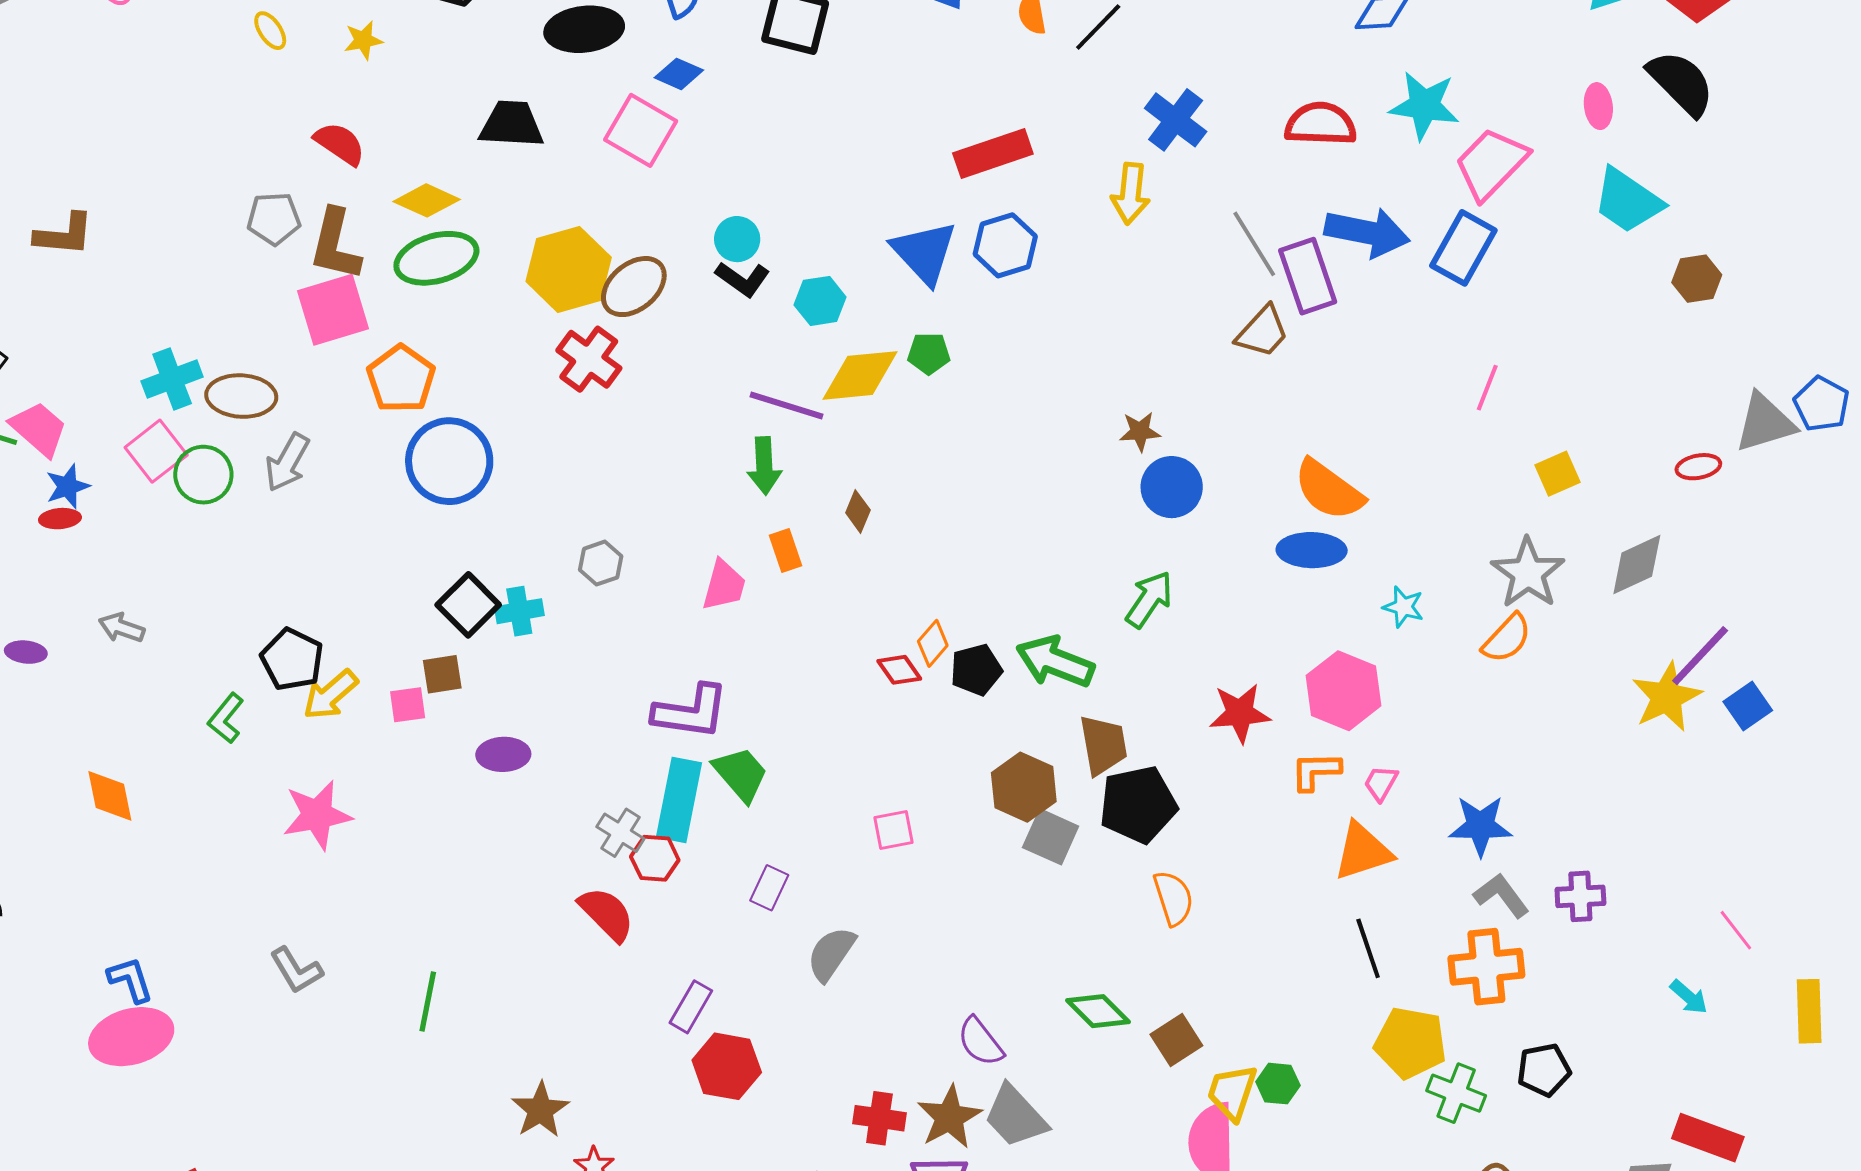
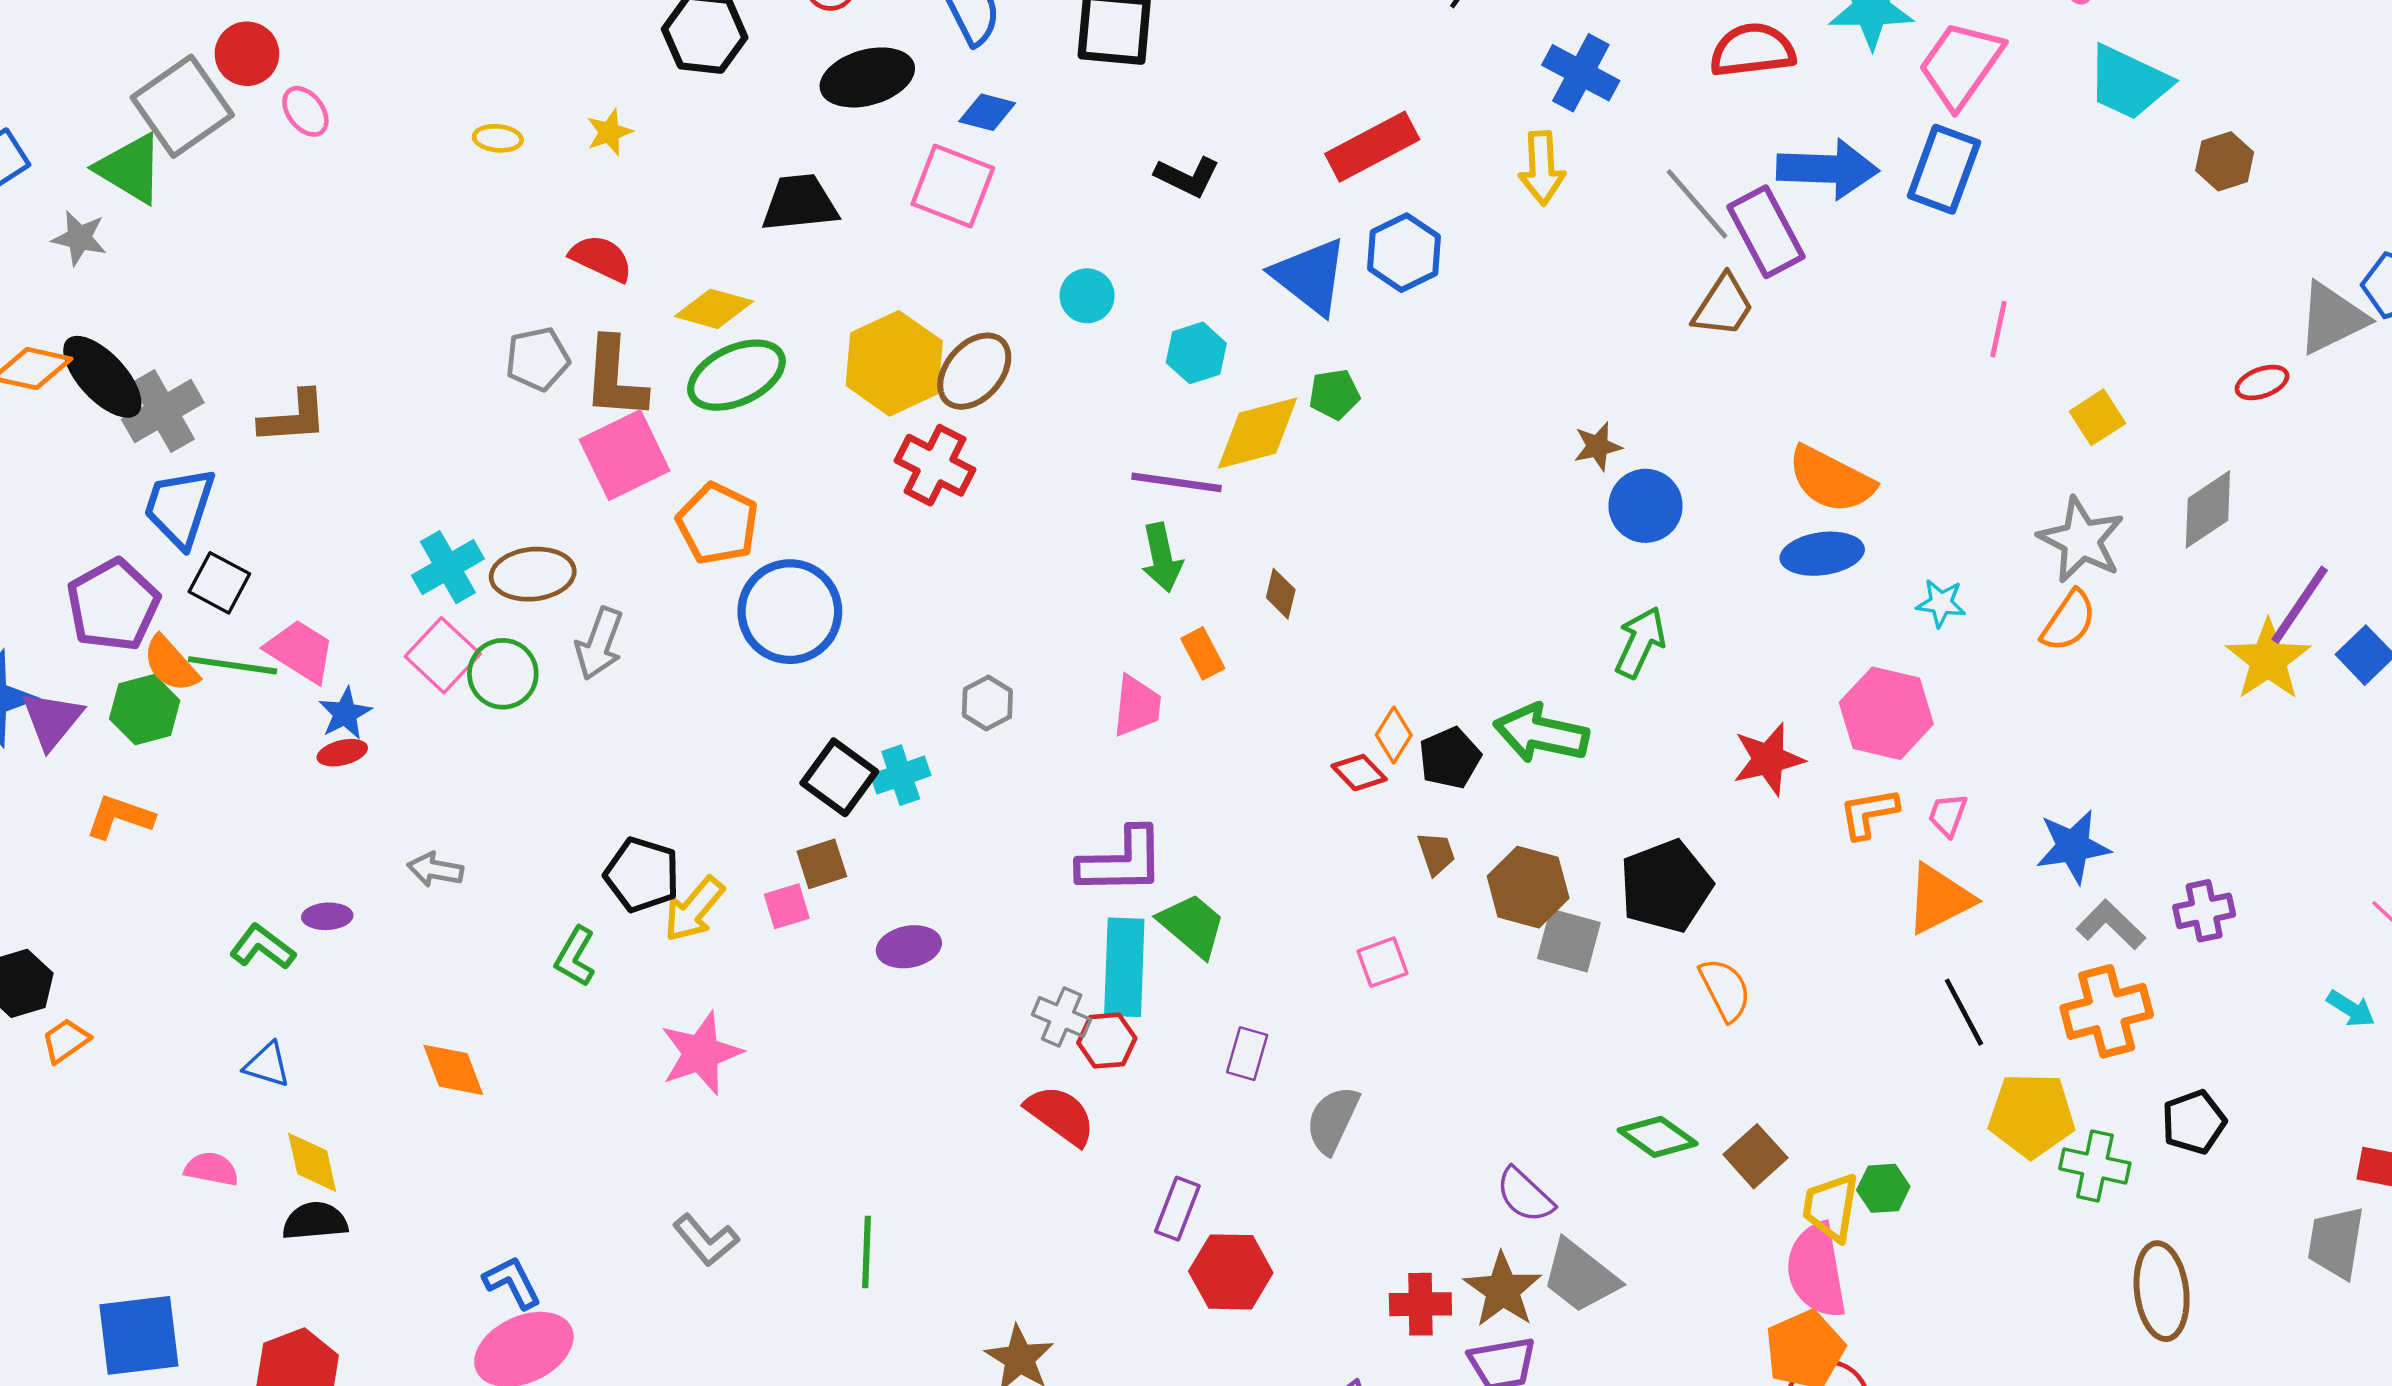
yellow ellipse: (270, 31) -> (498, 138), turned -42
black L-shape: (743, 279) -> (1187, 177), moved
brown trapezoid: (1103, 745) -> (1436, 854), moved, size x0.6

